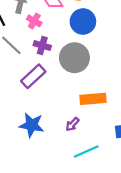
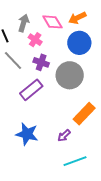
orange rectangle: (93, 99) -> (84, 114), turned -45

